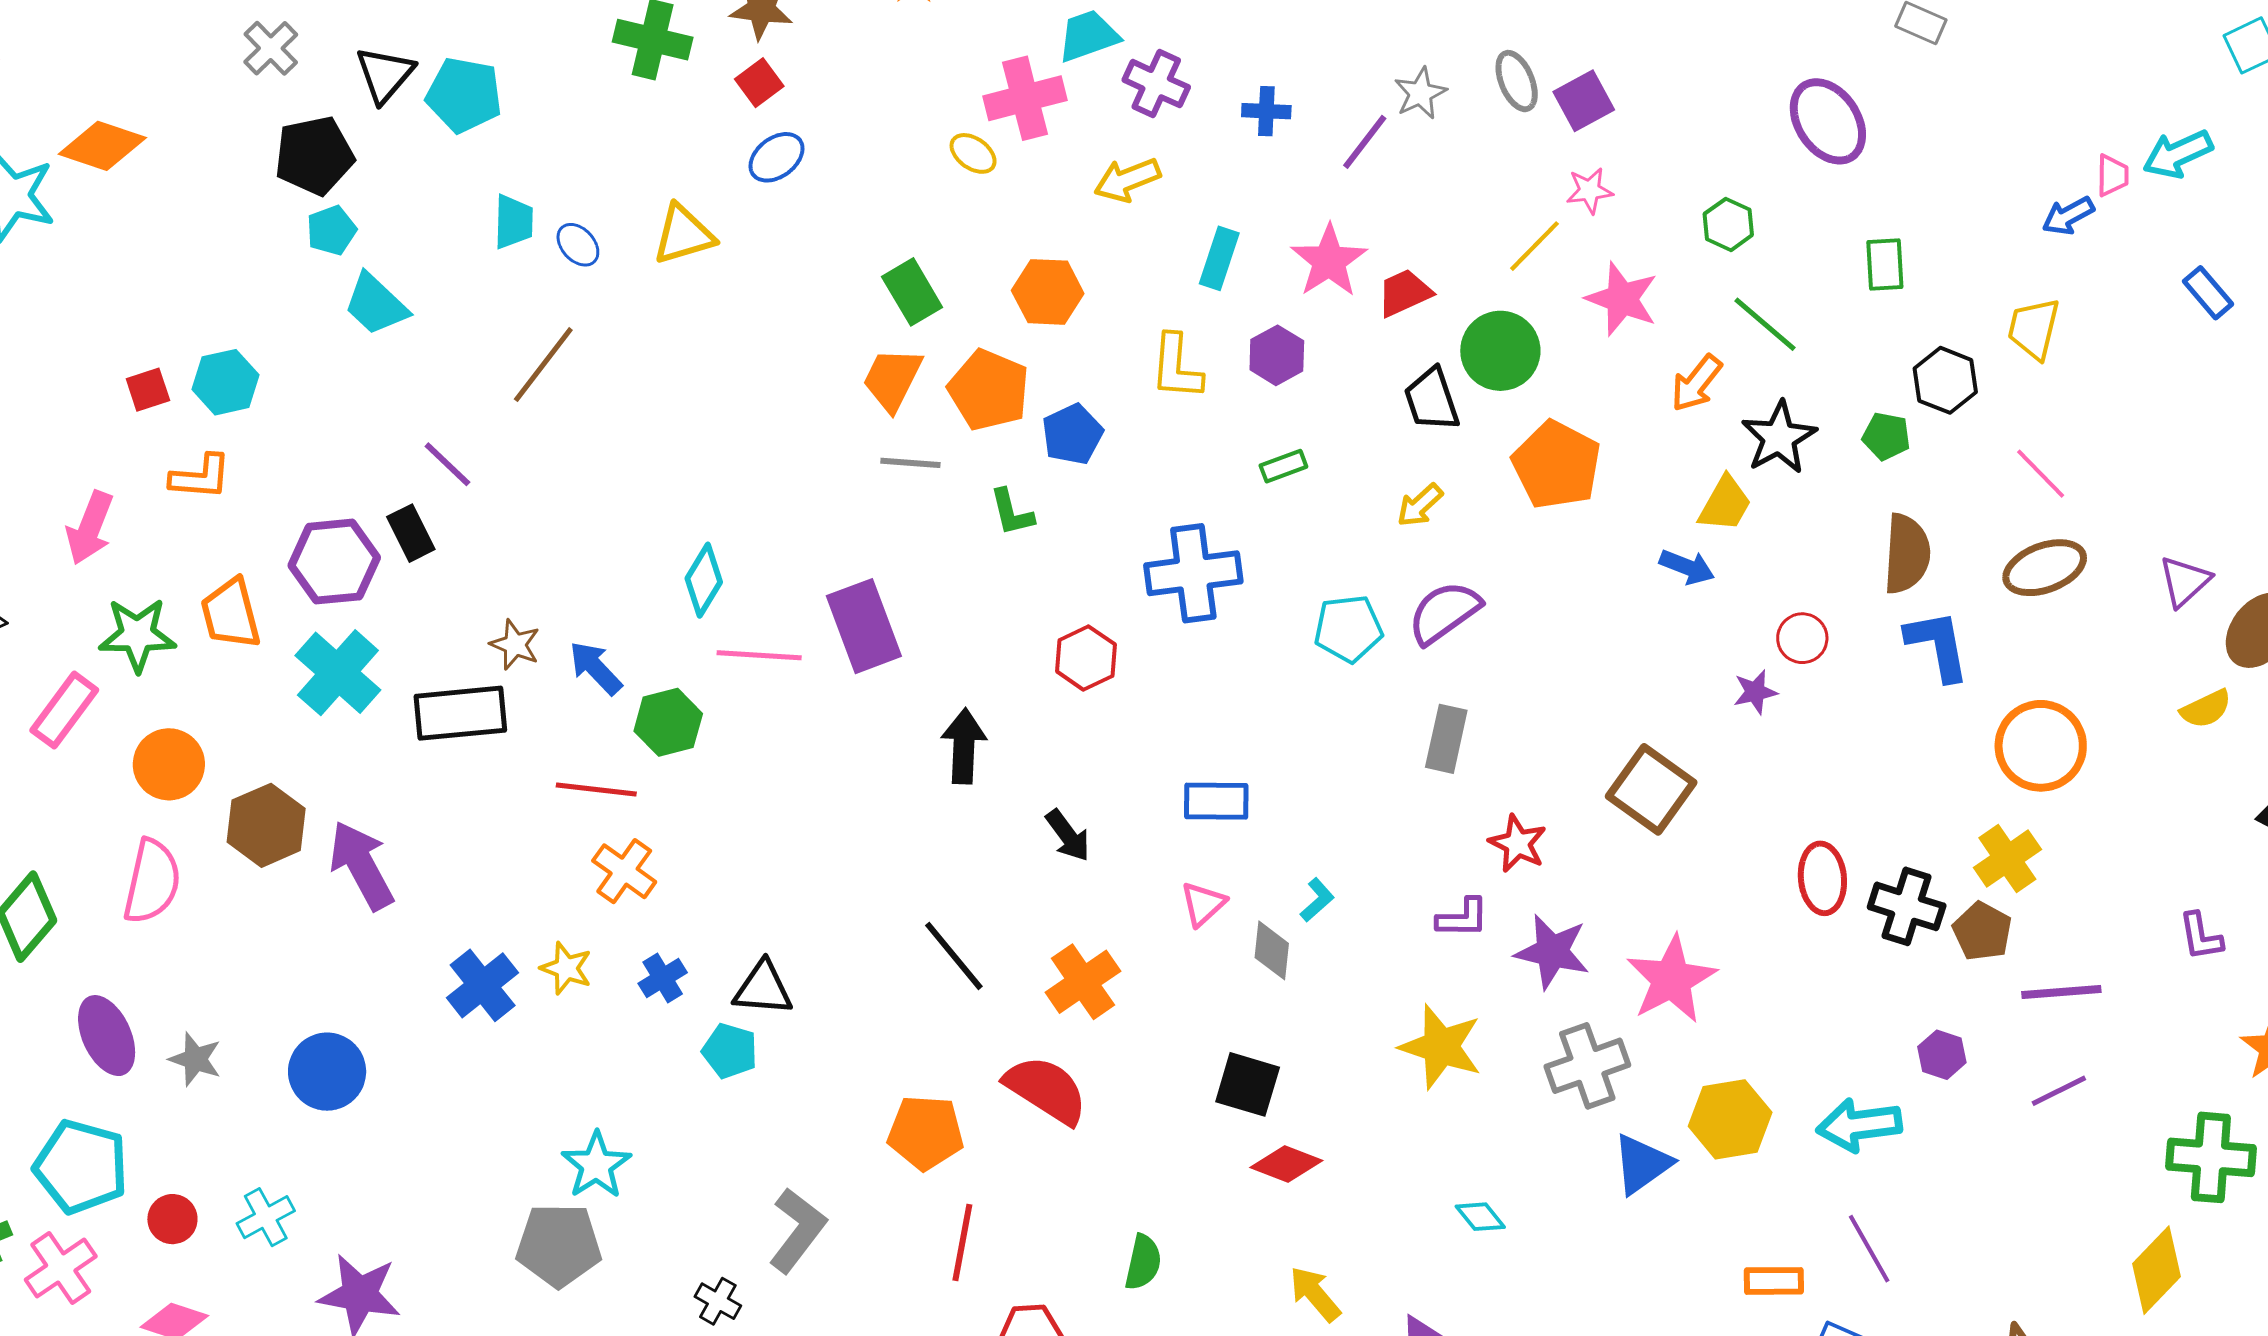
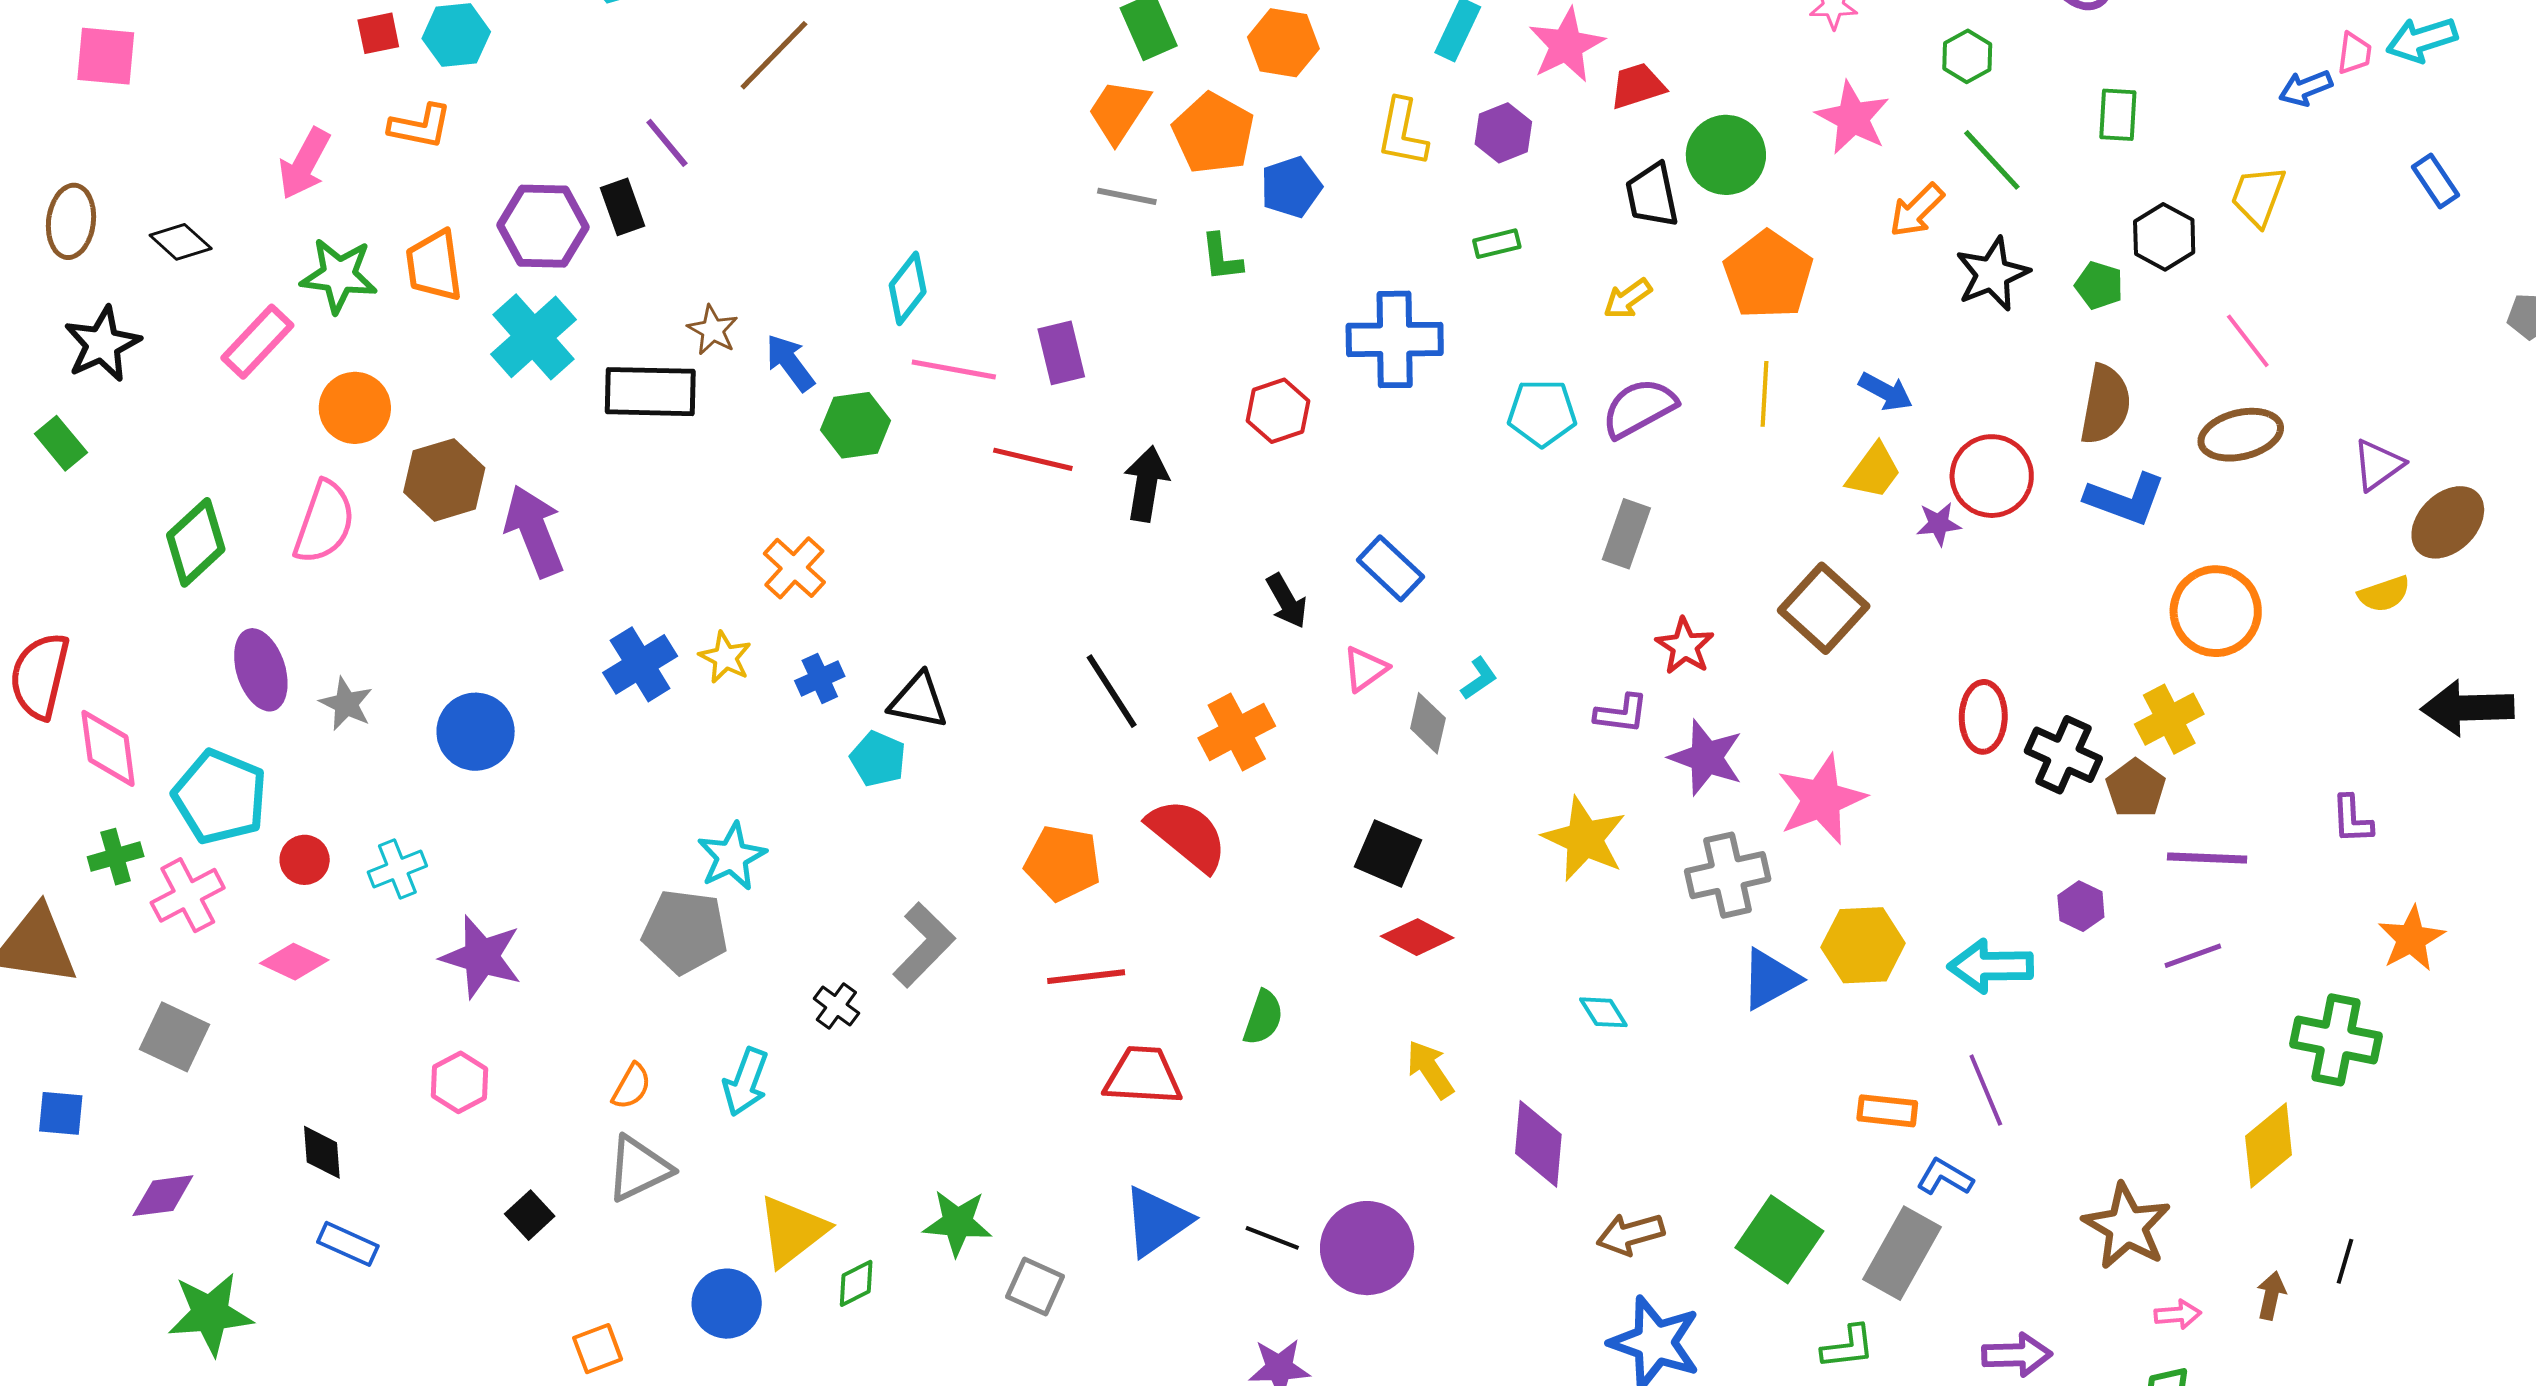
yellow line: (1535, 246) -> (1765, 394), moved, turned -48
yellow trapezoid: (1725, 504) -> (1874, 471), moved
purple rectangle: (864, 626) -> (1061, 353), size x0.7
red circle: (1802, 638) -> (1992, 476), size x1.6
blue L-shape: (1938, 645) -> (2125, 499), turned 114
red line: (596, 789) -> (1033, 459), moved
blue rectangle: (1216, 801) -> (1390, 568), turned 36
black arrow: (1068, 836) -> (1287, 601), moved
red line: (962, 1242) -> (1086, 977), turned 66

